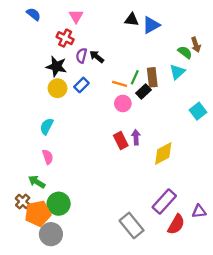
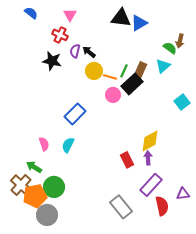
black triangle: (132, 20) -> (121, 18), size x1.5
brown arrow: (196, 45) -> (180, 41), turned 32
brown rectangle: (152, 77) -> (140, 71), turned 30
blue rectangle: (81, 85) -> (75, 114), moved, size x1.5
yellow circle: (57, 88) -> (94, 71), moved
black rectangle: (144, 91) -> (132, 84), size x1.5
cyan semicircle: (47, 126) -> (68, 145), moved
purple arrow: (136, 137) -> (148, 158), moved
red rectangle: (121, 141) -> (127, 160), moved
brown cross: (23, 202) -> (21, 185), size x1.5
red semicircle: (176, 224) -> (162, 206), turned -42

